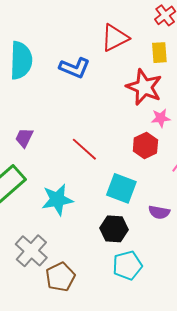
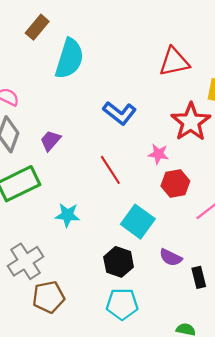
blue L-shape: (75, 68) -> (120, 113), moved
pink star: (161, 118) -> (158, 154), moved
cyan star: (57, 200) -> (67, 215), size x0.7

